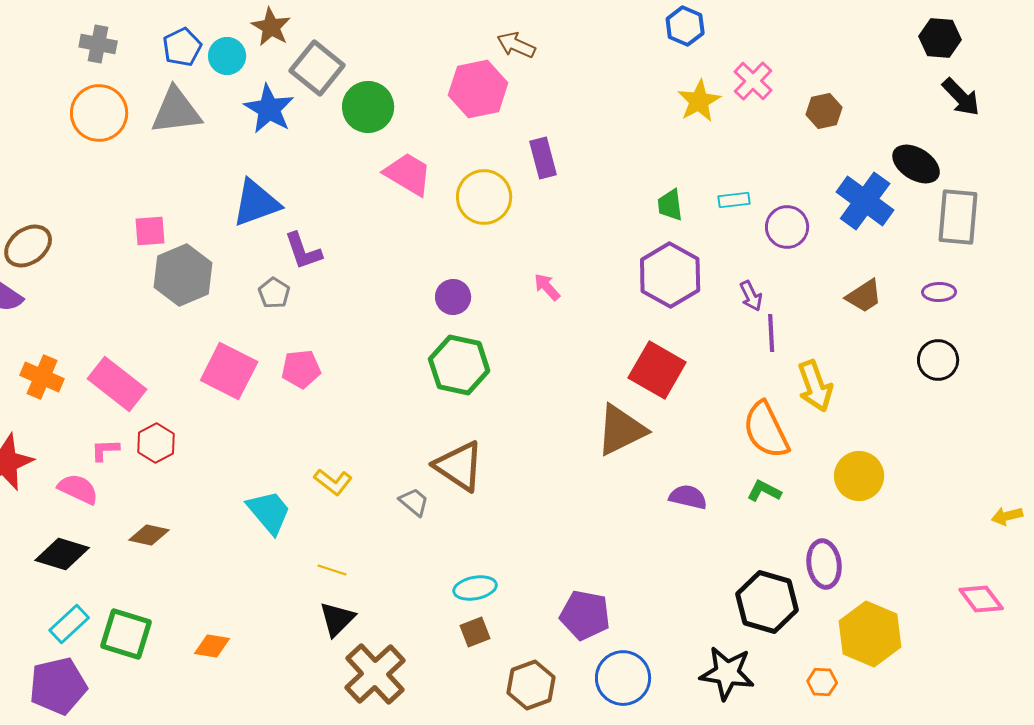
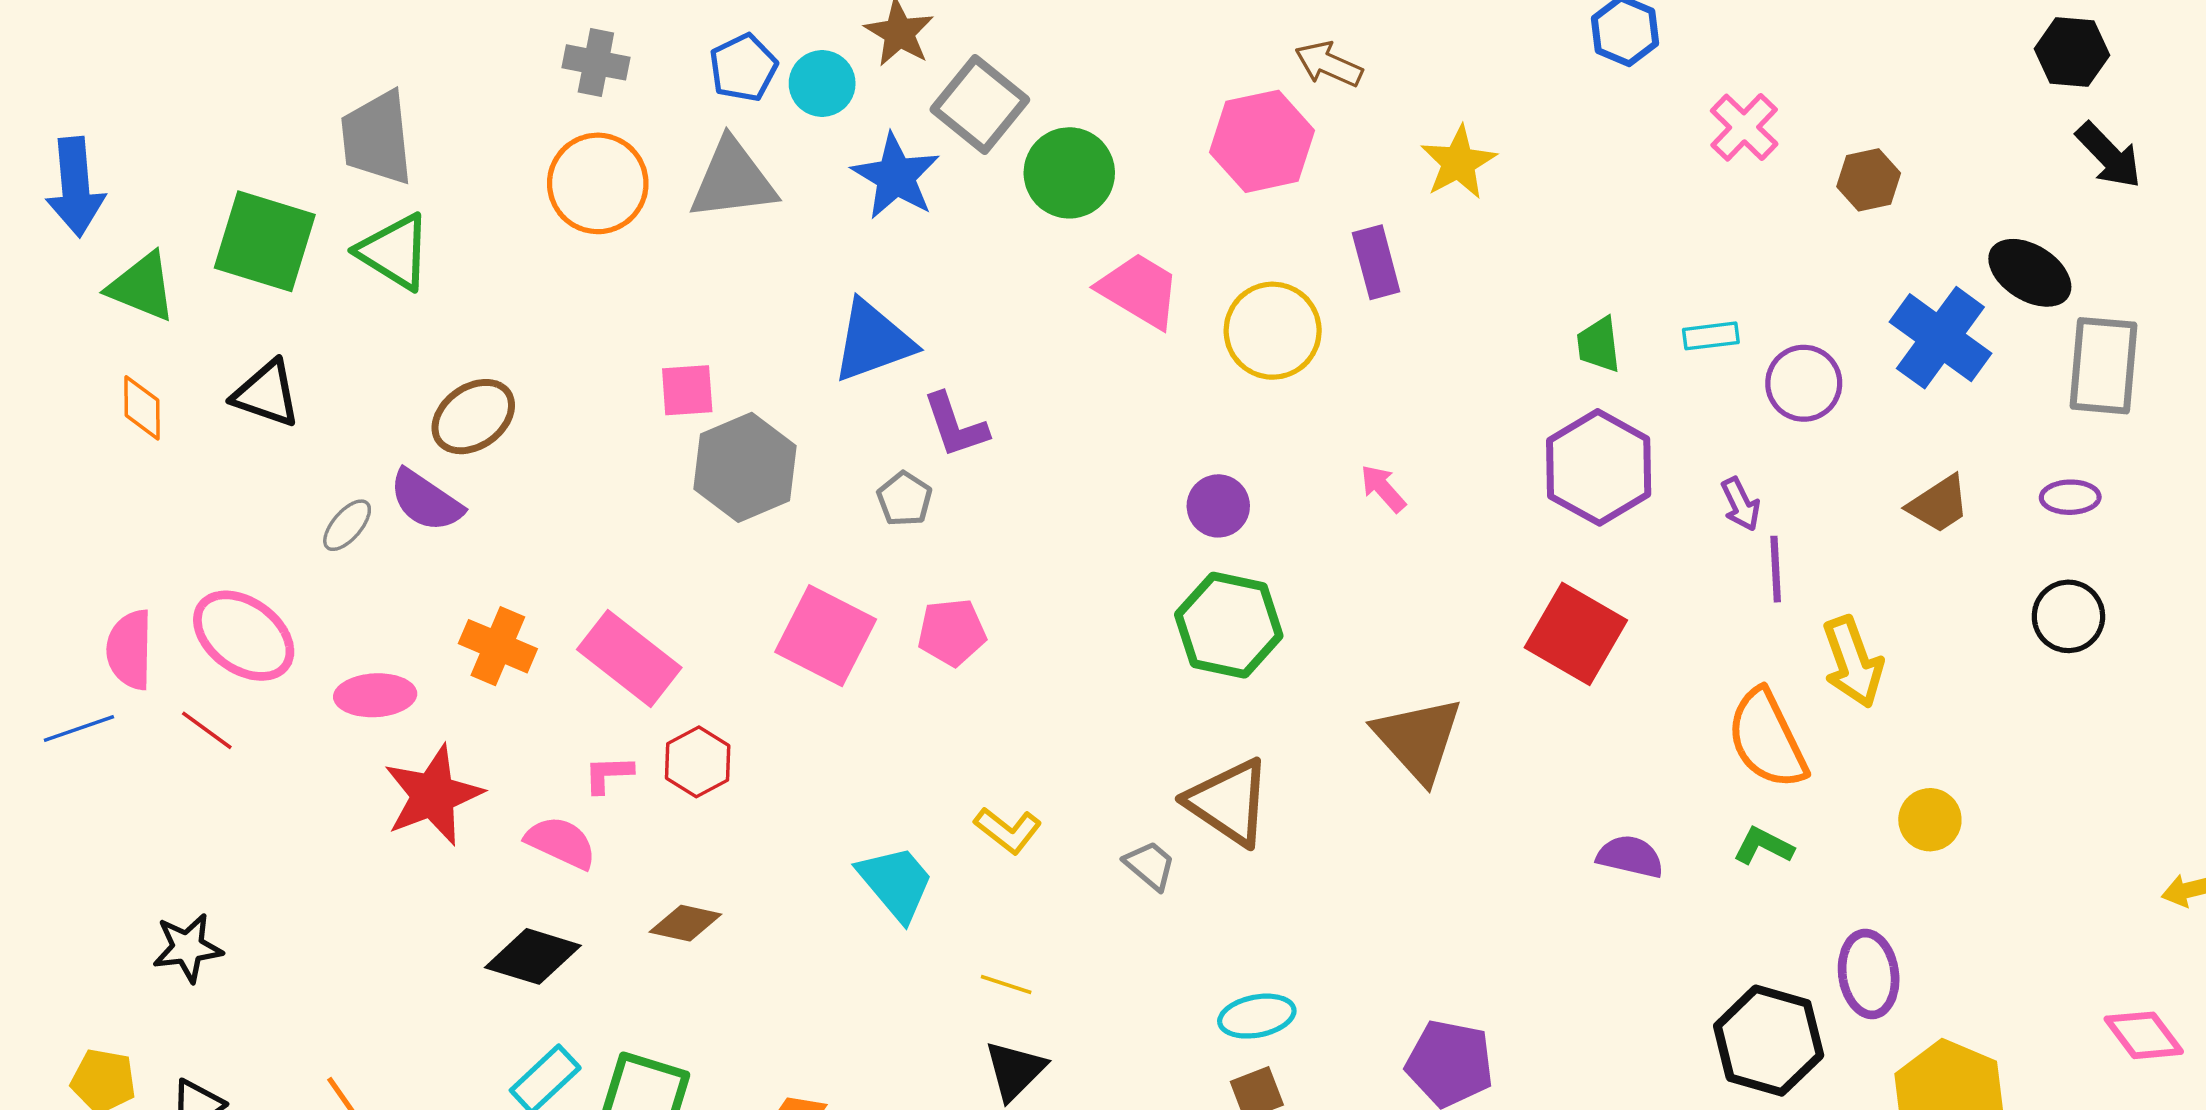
yellow star: (699, 101) -> (1458, 162), moved
brown triangle: (621, 430) -> (1418, 739), moved, turned -46
yellow circle: (859, 476) -> (1930, 820), size x0.7

